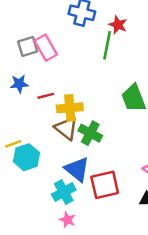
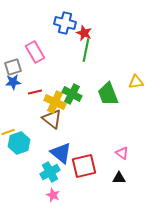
red star: (118, 25) -> (84, 33), moved
gray square: (28, 46) -> (13, 67), moved
yellow cross: (70, 108) -> (55, 102), turned 30
green cross: (90, 133) -> (72, 94), moved

